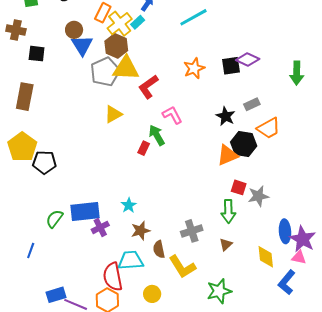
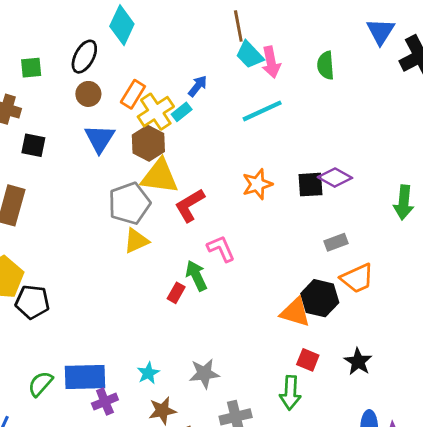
brown circle: (74, 30) -> (88, 94), moved
gray pentagon: (105, 72) -> (129, 203), moved
black star: (226, 116) -> (358, 362), moved
orange triangle: (227, 155) -> (295, 312), turned 35
gray star: (258, 196) -> (204, 373), moved

